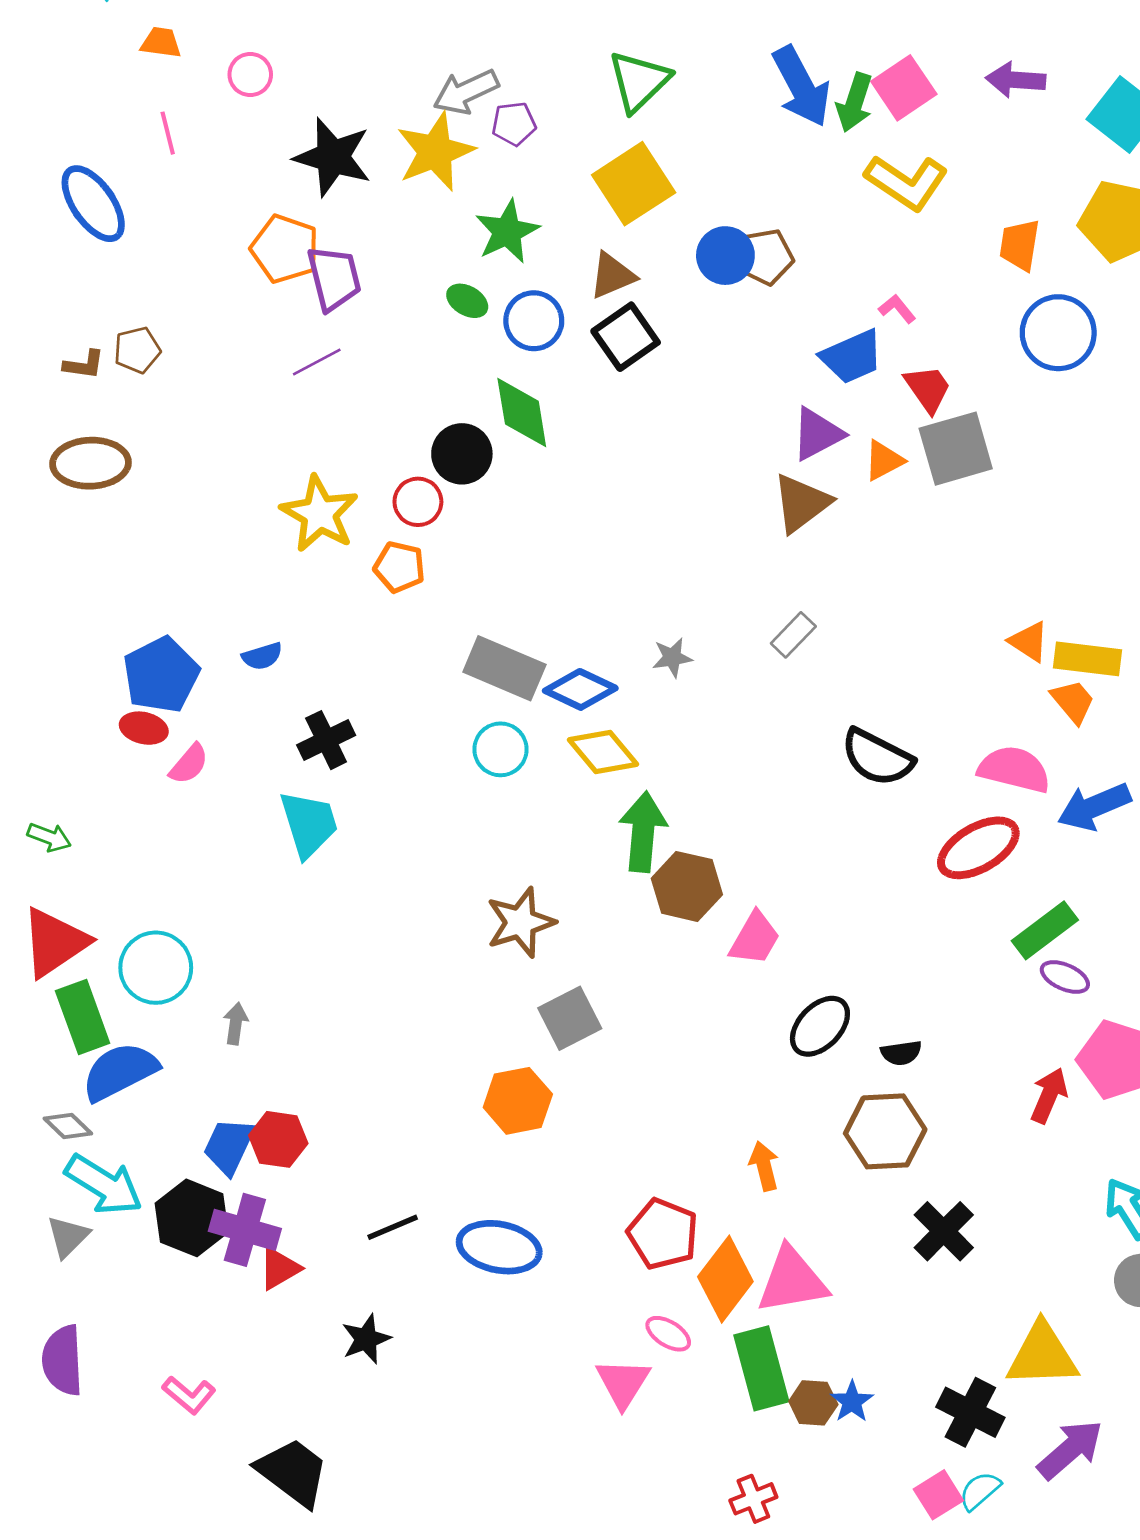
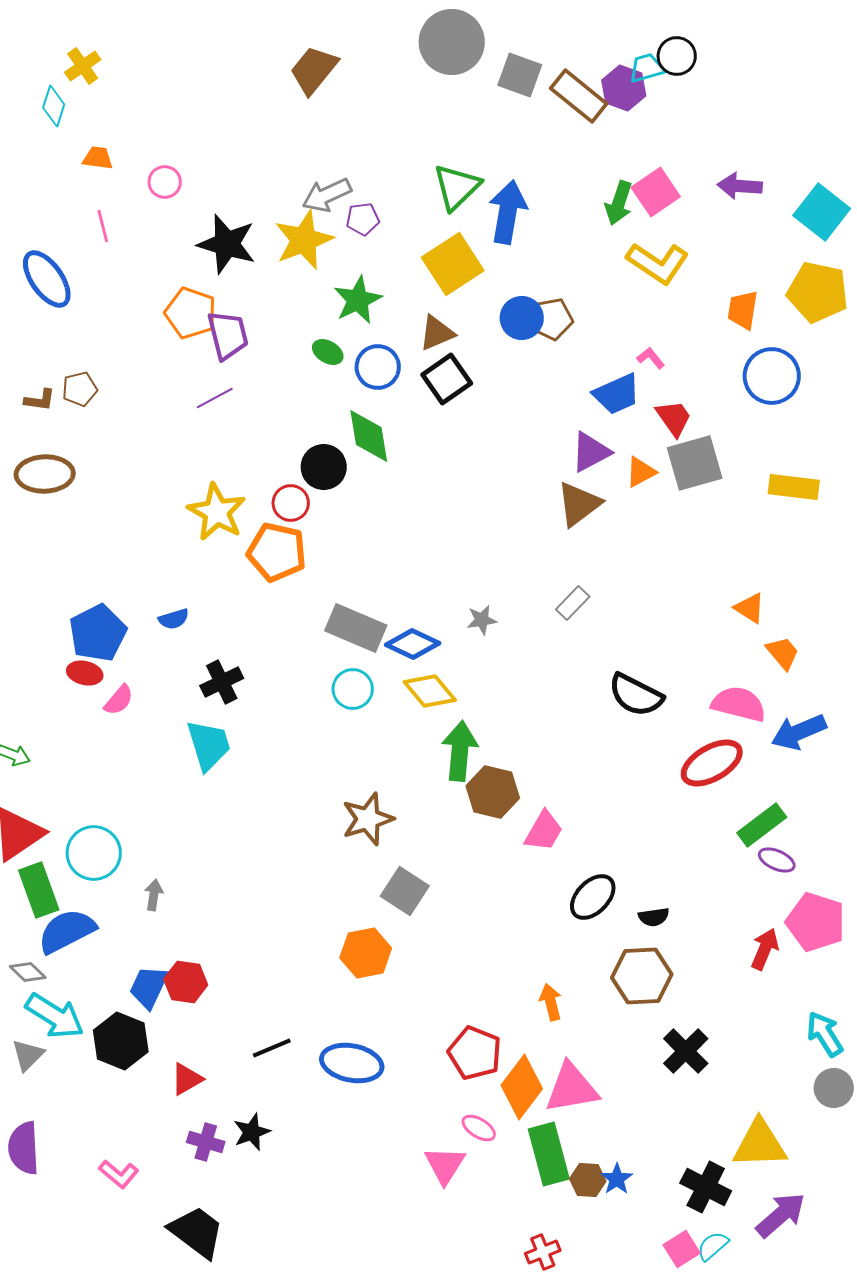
blue arrow: (801, 86) -> (508, 212), moved, turned -142
orange pentagon: (399, 567) -> (277, 552), size x1.5
yellow rectangle: (1088, 659) -> (794, 487), moved
gray square: (570, 1018) -> (405, 891), turned -30
purple cross: (245, 1230) -> (206, 1142), moved, size x0.7

